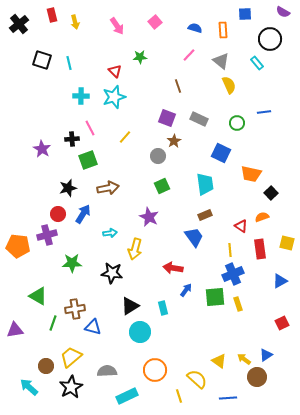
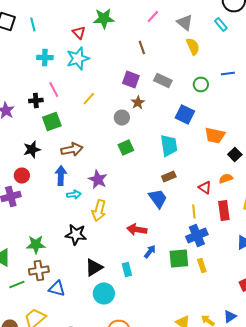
green star: (140, 57) -> (104, 18), size x1.5
blue arrow: (83, 214) -> (61, 176), moved, turned -30
purple star: (149, 217) -> (98, 180), moved
green star: (72, 263) -> (36, 244), moved
green line: (53, 323) -> (17, 284), turned 49

